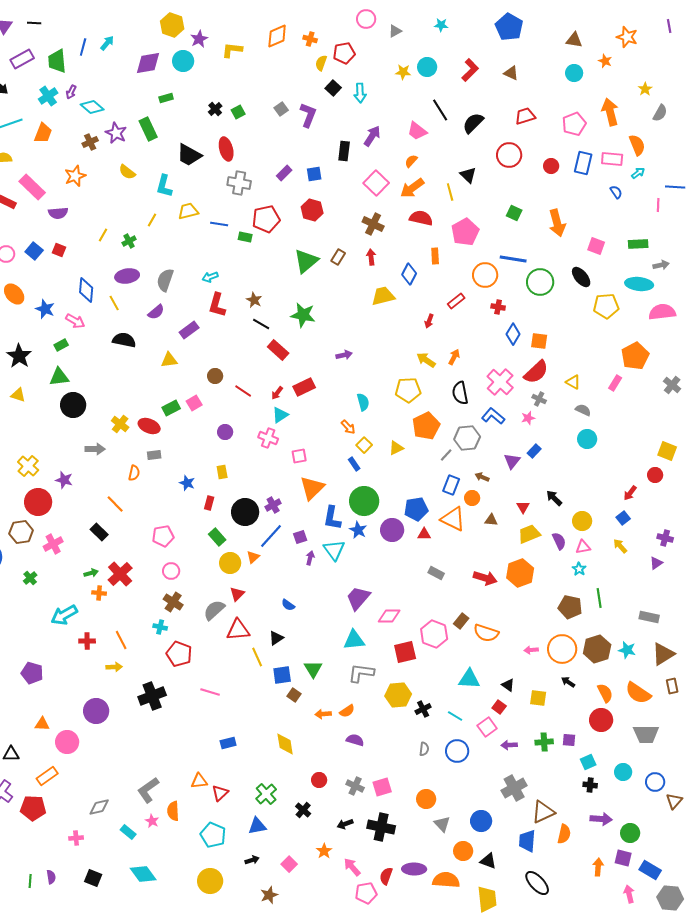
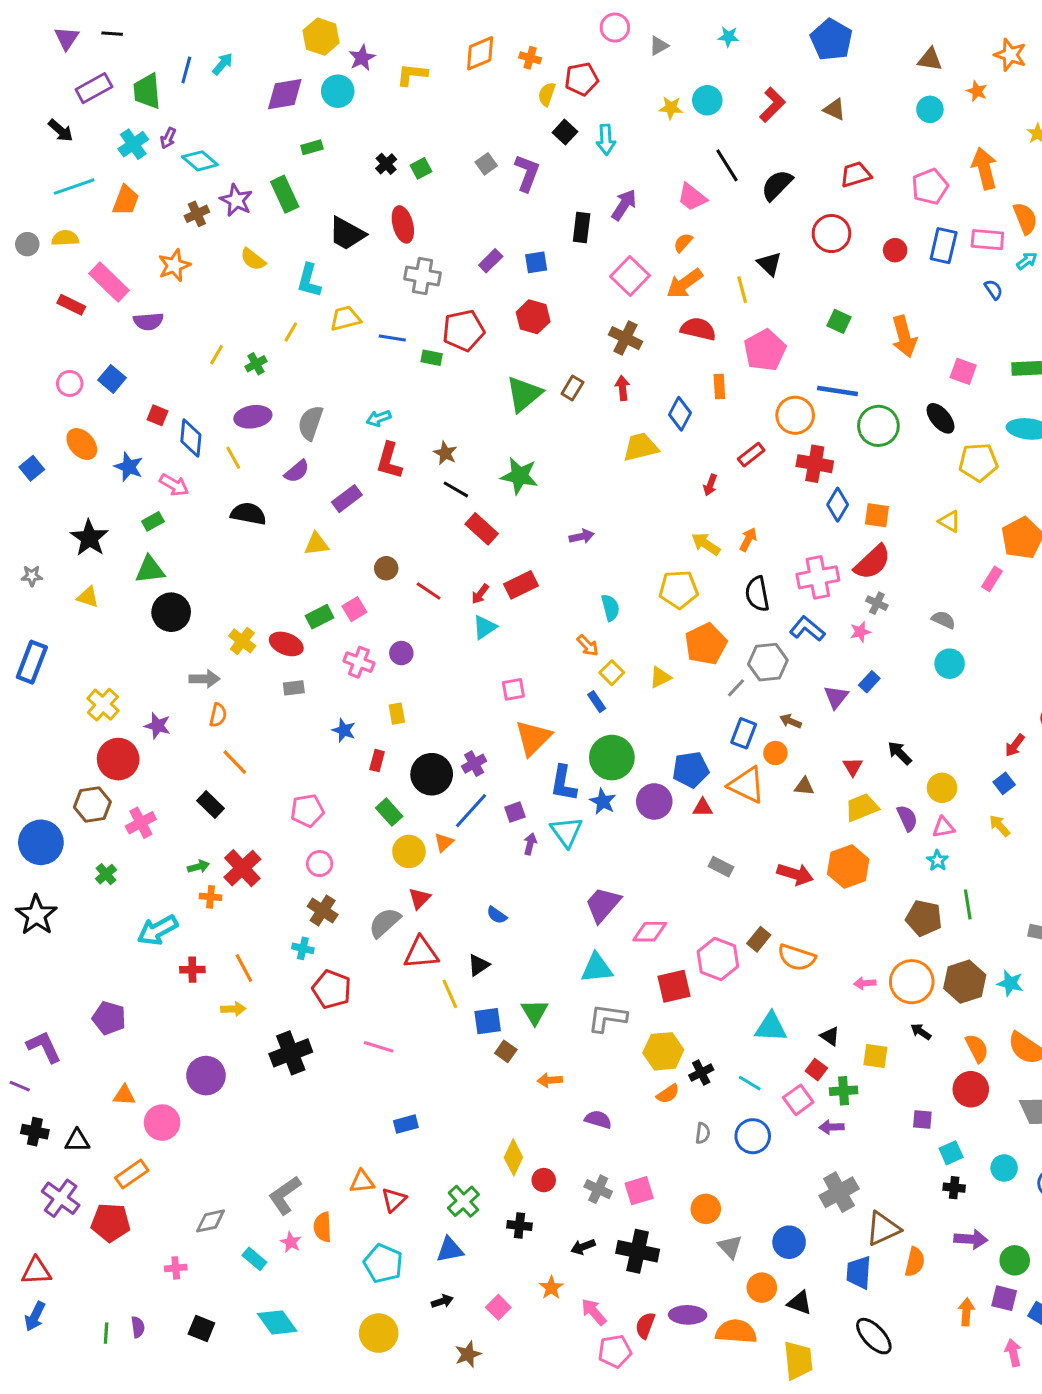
red square: (59, 250) -> (158, 415), moved
red cross: (498, 307) -> (815, 464), size x1.6
pink cross: (500, 382) -> (818, 577), turned 36
yellow triangle: (573, 382) -> (950, 521), moved
pink cross: (268, 438) -> (359, 662), moved
orange semicircle: (134, 473) -> (218, 715), moved
orange semicircle: (347, 711) -> (668, 1094), moved
green cross: (544, 742) -> (844, 1091), moved
yellow diamond: (285, 744) -> (513, 1157), moved, turned 35
black cross: (303, 810) -> (519, 1226), turned -35

